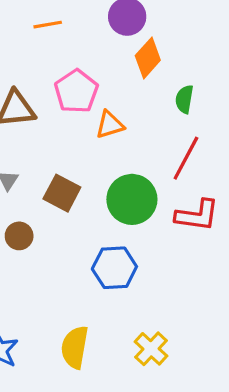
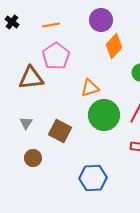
pink pentagon: (76, 91) -> (56, 56), moved
green circle: (132, 199) -> (104, 115), moved

